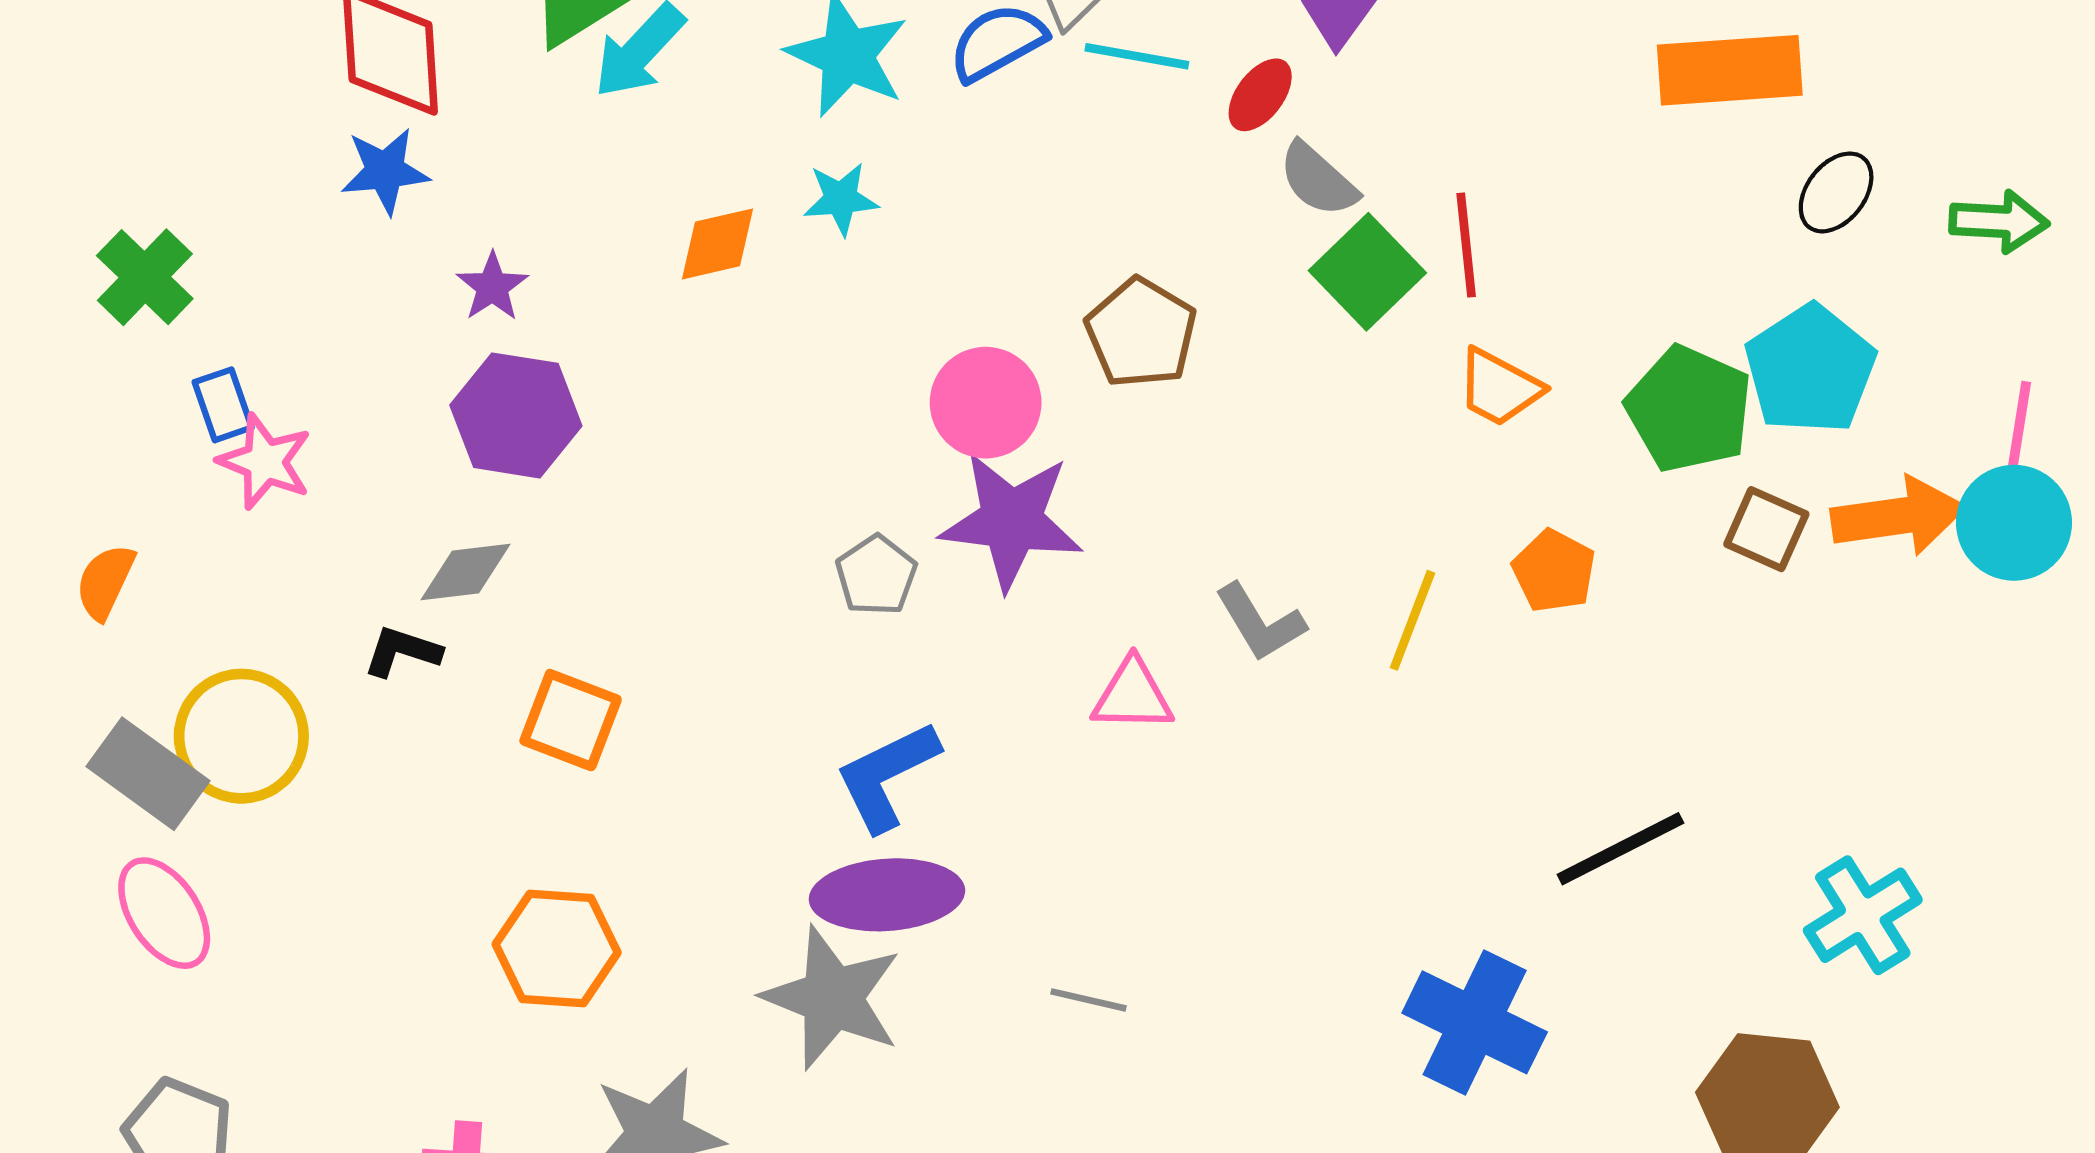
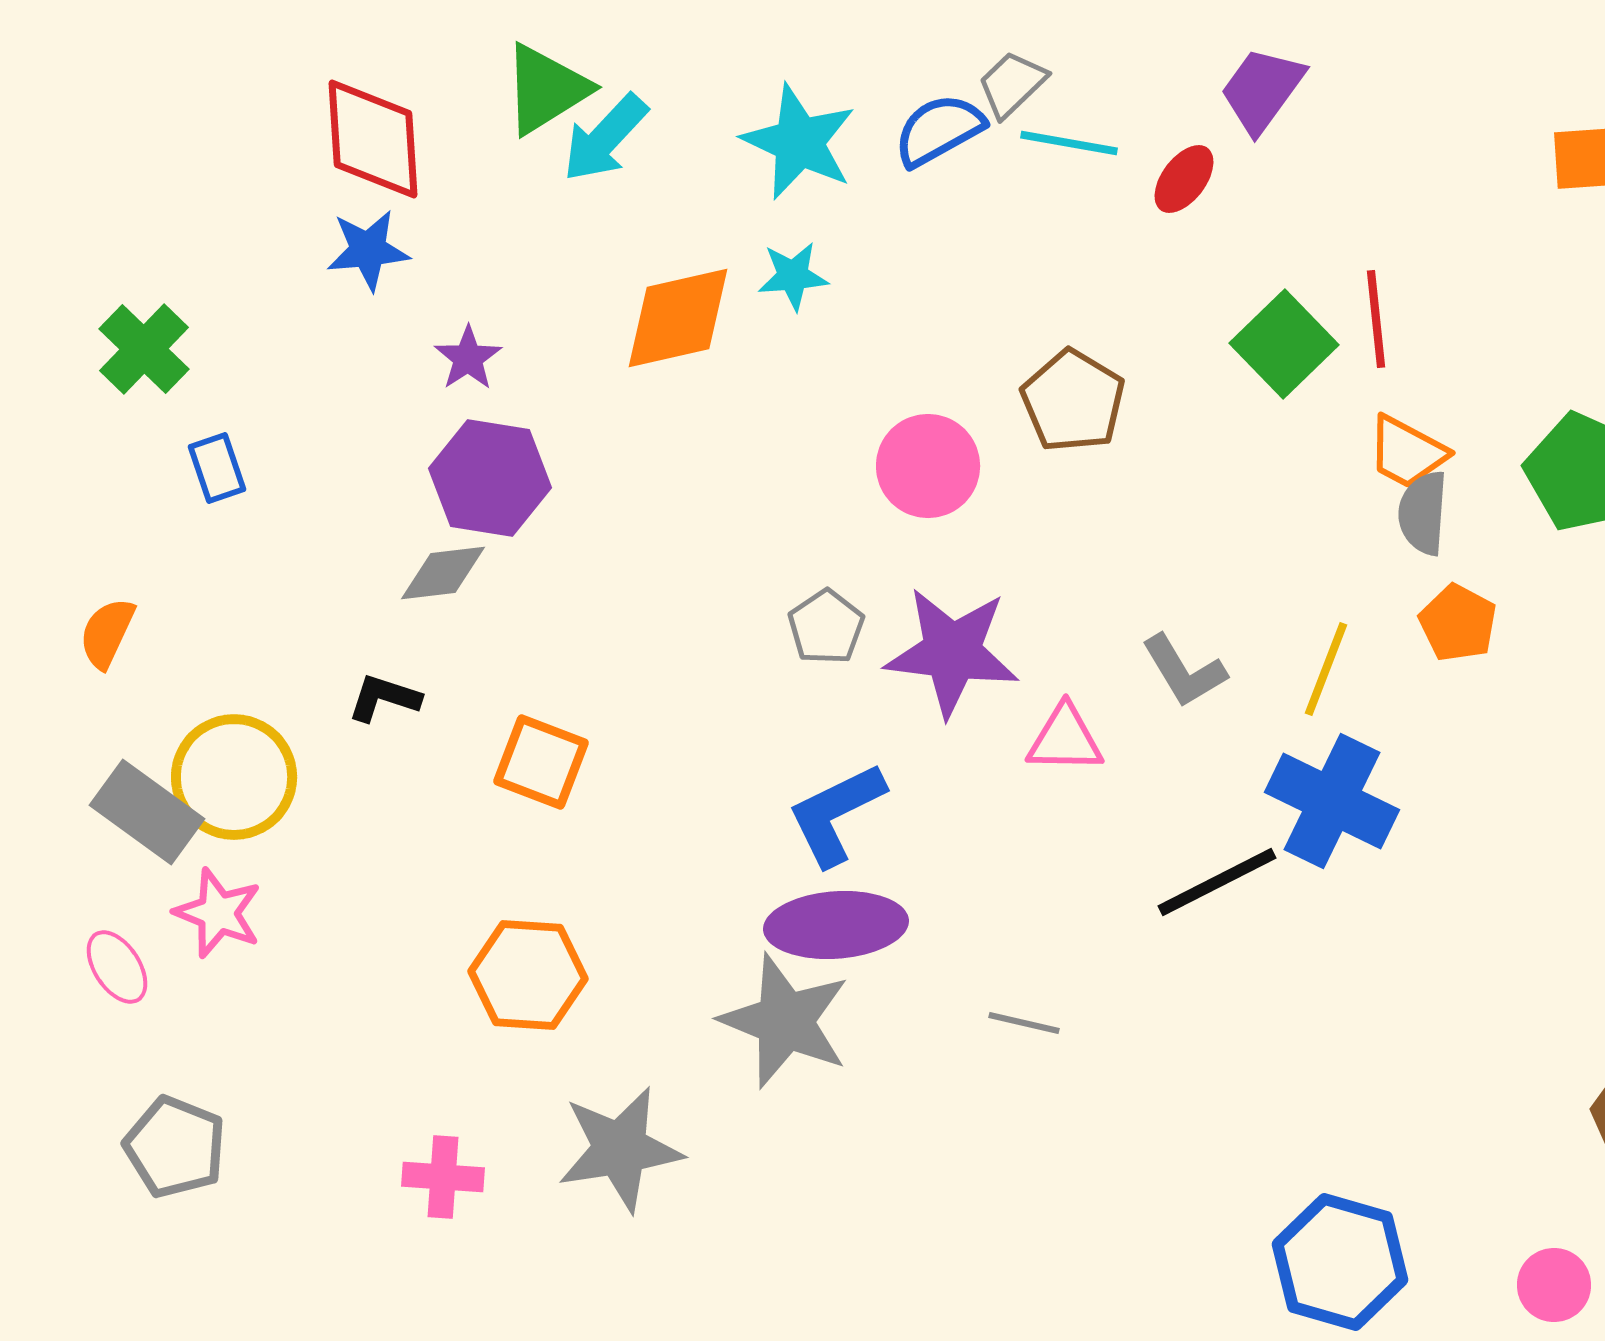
gray semicircle: (1318, 180) -> (1423, 513), moved, turned 52
orange diamond: (718, 244) -> (678, 318), size x1.5
pink star: (265, 462) -> (218, 913), moved
purple star: (1011, 521) -> (952, 652), moved
gray diamond: (465, 572) -> (443, 573), moved
black line: (1620, 849) -> (1217, 882), moved
pink ellipse: (164, 913) -> (117, 967), moved, size x0.7
blue cross: (1475, 1022) -> (1332, 801), moved

